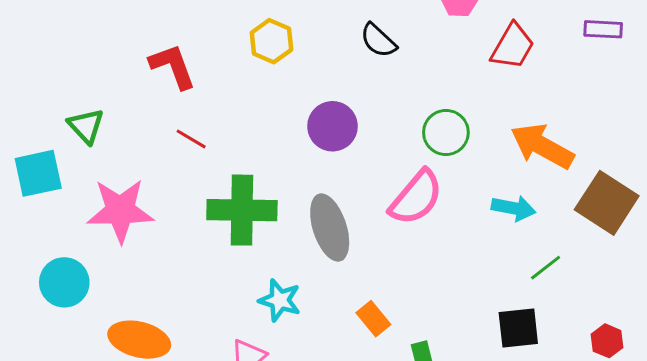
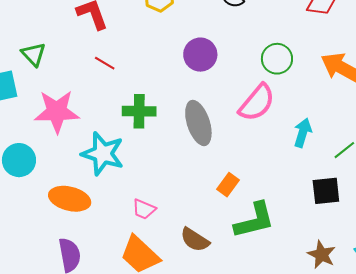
cyan arrow: (514, 208) -> (303, 133), moved, turned -84
green cross: (242, 210) -> (139, 111), size x0.7
cyan star: (280, 300) -> (103, 154), moved, size x1.5
orange rectangle: (373, 319) -> (228, 185), turned 75

